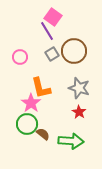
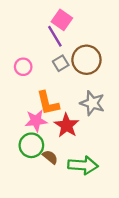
pink star: (31, 103) -> (36, 121), turned 30
red star: (79, 112) -> (67, 125), moved, size x1.5

